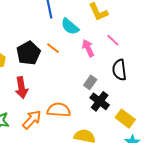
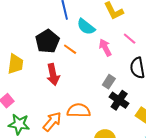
black pentagon: (28, 53) -> (47, 41), moved
red arrow: (22, 88) -> (53, 75), moved

